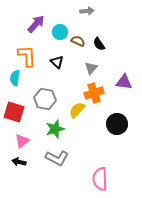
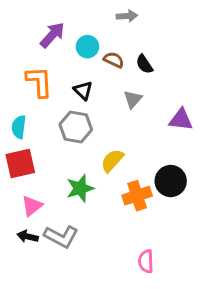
cyan semicircle: (15, 78) -> (19, 127), moved
orange cross: (94, 93) -> (137, 196), moved
gray hexagon: (45, 99) -> (76, 127), moved
red square: (14, 112) -> (20, 163), turned -30
gray L-shape: (57, 158) -> (61, 236), moved
pink semicircle: (100, 179) -> (146, 261), size x0.7

